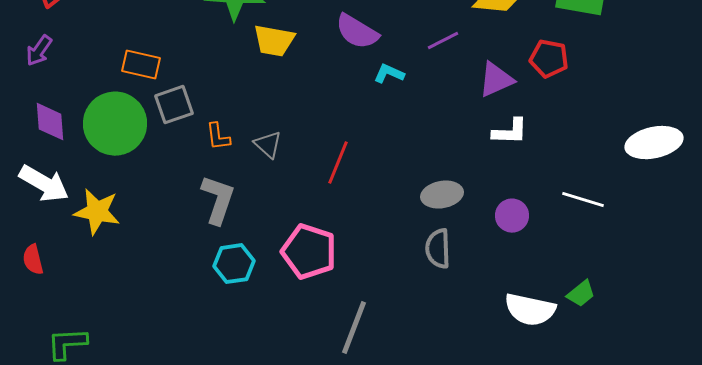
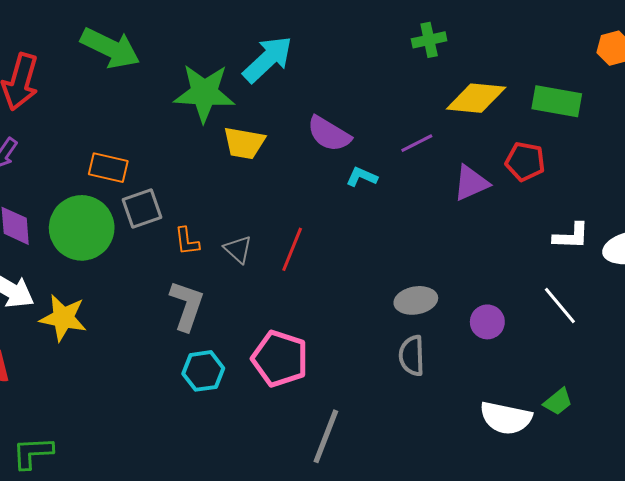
white L-shape: (510, 132) -> (571, 236), moved
red line: (338, 163) -> (292, 249), moved
white line: (583, 200) -> (560, 306), turned 33

